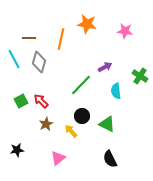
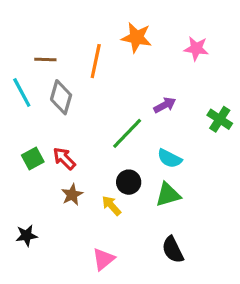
cyan semicircle: (116, 91) -> (170, 159), moved, turned -56
green triangle: (107, 124) -> (168, 195), turned -42
pink triangle: (58, 158) -> (103, 259), moved

